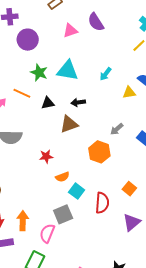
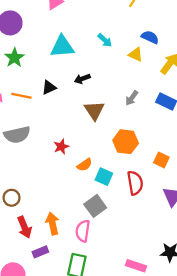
green star: (39, 72) -> (14, 58), moved, turned 30
cyan arrow: (106, 74) -> (105, 40), turned -72
orange line: (22, 93) -> (21, 96), moved
yellow triangle: (129, 93) -> (136, 54), turned 48
brown triangle: (69, 124) -> (94, 111), moved, turned -30
orange hexagon: (99, 152) -> (126, 142), moved

